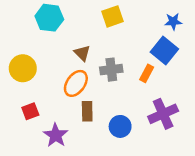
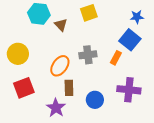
brown triangle: (82, 53) -> (61, 25), moved
red square: (30, 111) -> (24, 88), size x1.5
purple cross: (163, 114) -> (129, 90), turned 30
purple star: (56, 135) -> (56, 108), moved

